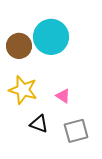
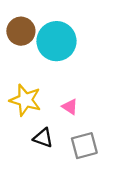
brown circle: (19, 46) -> (21, 31), moved

